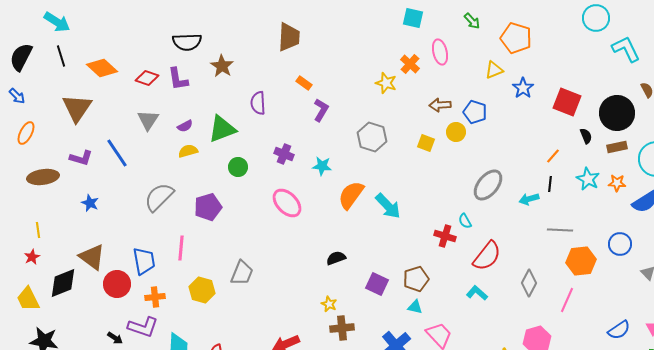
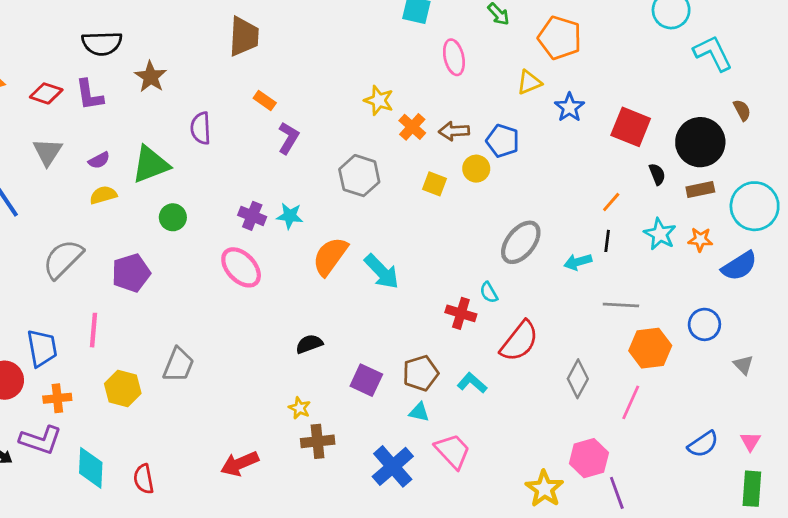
orange cross: (410, 64) -> (412, 127), moved
purple cross: (284, 154) -> (252, 216), moved
cyan L-shape: (477, 293) -> (472, 383), moved

